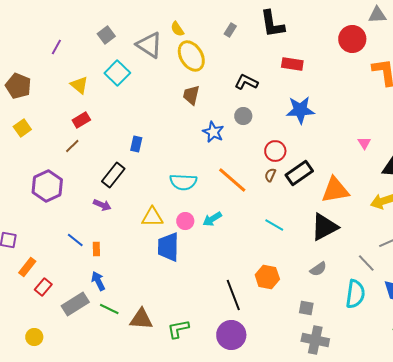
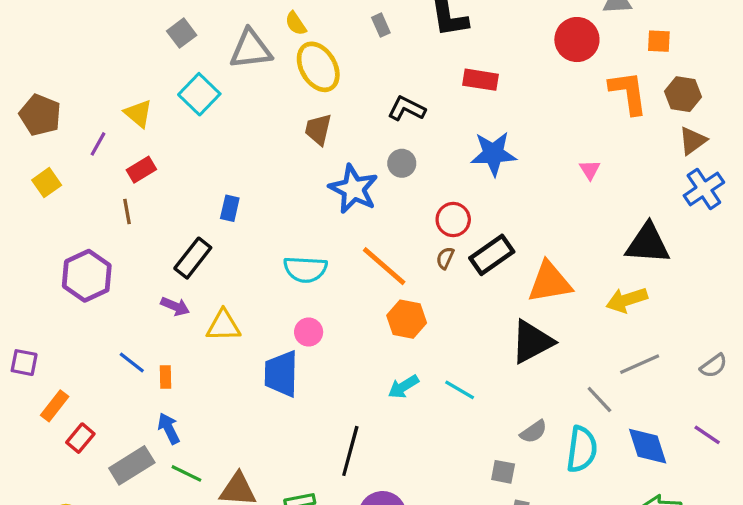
gray rectangle: (230, 30) -> (381, 25), turned -56
gray triangle: (149, 45) -> (251, 49), turned -40
purple line: (56, 47) -> (98, 144), moved
blue star: (213, 132) -> (354, 189), size x1.4
pink triangle: (364, 143) -> (590, 170), moved
brown line: (72, 146) -> (127, 211), turned -56
yellow triangle: (152, 217) -> (223, 326), moved
cyan arrow: (212, 219) -> (403, 387), moved
cyan line: (274, 225) -> (460, 390), moved
gray semicircle: (318, 269) -> (534, 432), moved
orange hexagon: (267, 277) -> (407, 319), moved
black line: (233, 295) -> (350, 451), moved, turned 36

